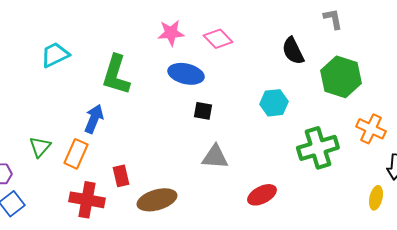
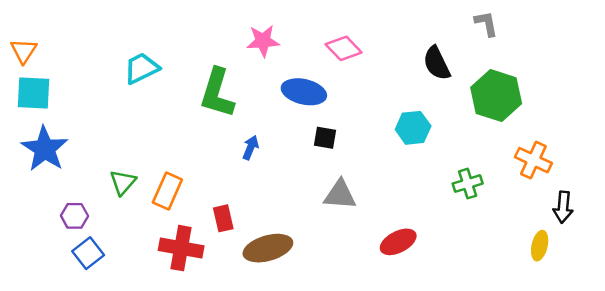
pink star: (171, 33) -> (263, 41), moved
blue arrow: (94, 119) -> (251, 148), moved, size x0.7
green cross: (318, 148) -> (468, 184), size x0.6

